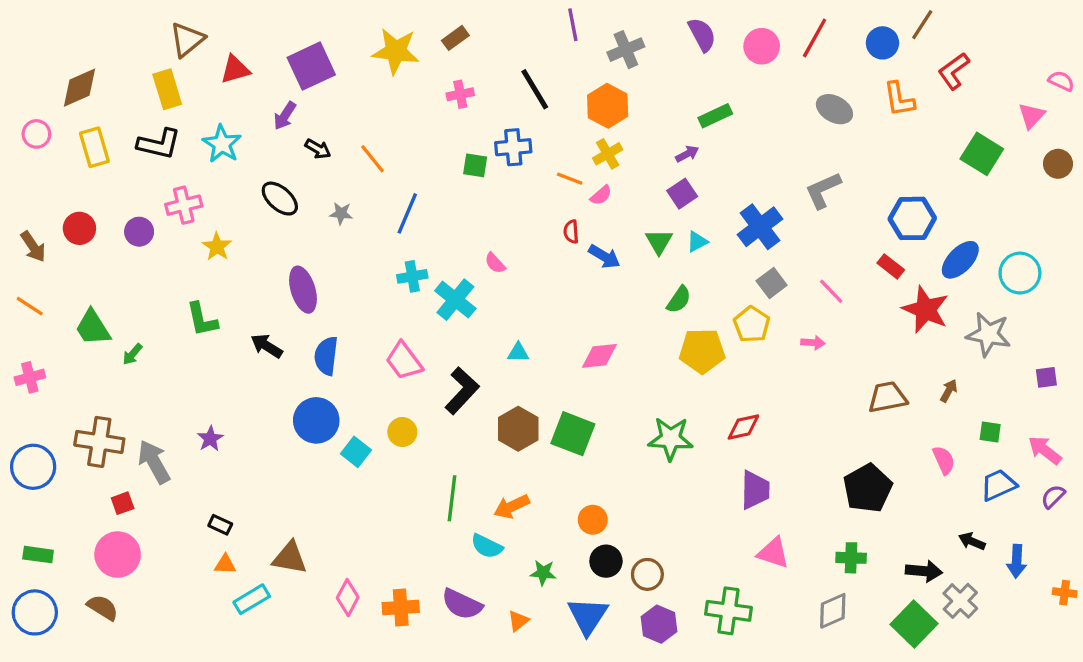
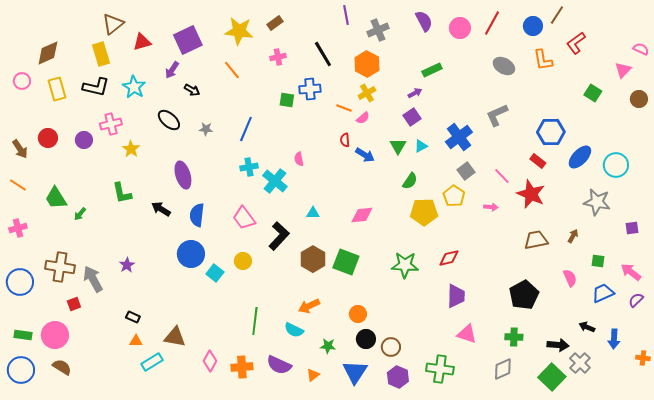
green square: (982, 154) -> (593, 93), size x0.7
orange line: (373, 159) -> (232, 70), moved
pink semicircle: (495, 263) -> (299, 159), turned 32
red star: (926, 309) -> (531, 194), moved
green line: (452, 498) -> (255, 321), moved
pink circle: (118, 555) -> (55, 335), moved

